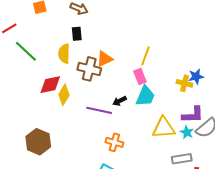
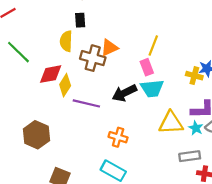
green line: (26, 51) -> (18, 52), moved
cyan trapezoid: (145, 96) -> (152, 88), turned 60
black arrow: (120, 101) -> (124, 93), size x1.6
purple line: (99, 110) -> (86, 103), moved

